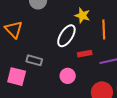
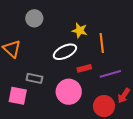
white ellipse: (66, 36) -> (65, 52), turned 35
pink circle: (68, 76) -> (69, 92), size x1.6

